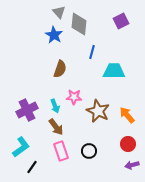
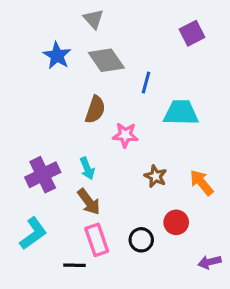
gray diamond: (79, 24) -> (106, 60), moved, turned -40
blue star: (54, 35) -> (57, 56), moved
pink star: (74, 97) -> (125, 135), moved
brown star: (98, 111) -> (156, 176), size x0.6
red circle: (128, 144) -> (176, 222), moved
black line: (32, 167) -> (74, 265), moved, turned 56

